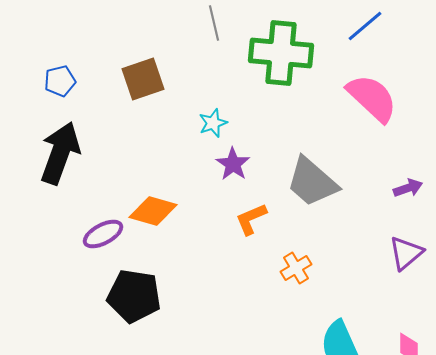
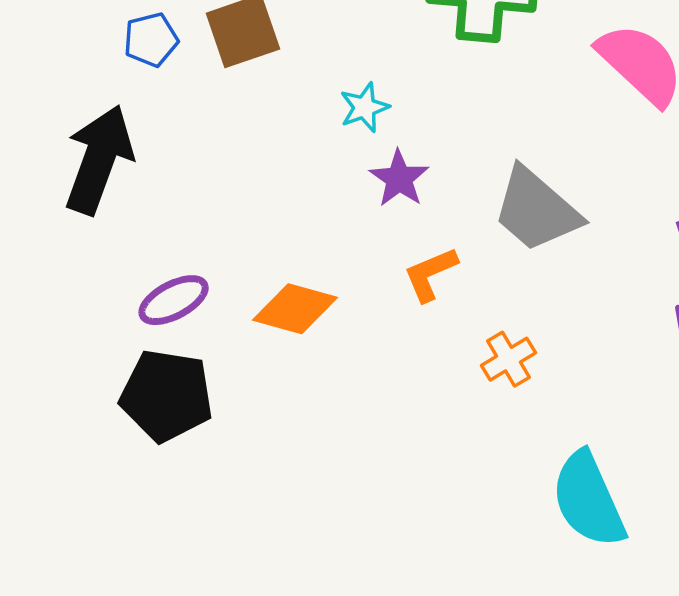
blue pentagon: (60, 81) -> (151, 40), moved
orange diamond: (153, 211) -> (295, 309), moved
black pentagon: (134, 296) -> (167, 396), moved

